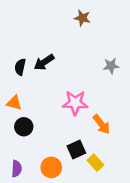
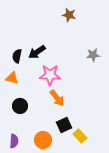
orange triangle: (14, 103) -> (12, 78), moved
pink star: (75, 103) -> (50, 75), moved
orange arrow: (101, 124) -> (57, 98), moved

